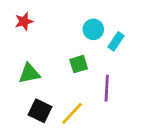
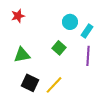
green square: (79, 64) -> (59, 48), turned -32
purple line: (107, 88) -> (88, 56), moved

